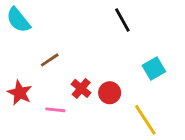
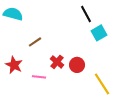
cyan semicircle: (18, 20) -> (13, 14), turned 144
cyan square: (154, 68) -> (99, 33), moved

